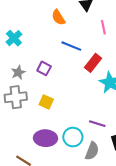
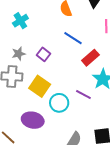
yellow square: (46, 102) -> (40, 86), size x1.5
purple line: (97, 124) -> (83, 95), moved
cyan circle: (73, 137) -> (59, 103), moved

